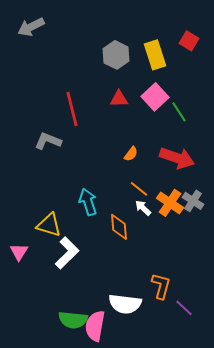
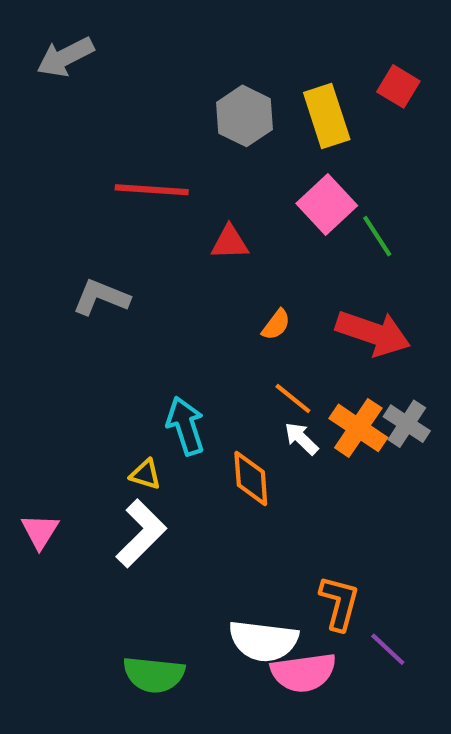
red triangle: (119, 99) -> (230, 242), moved
red line: (72, 109) -> (152, 190), moved, turned -72
yellow triangle: (49, 225) -> (145, 474), moved, size x0.6
pink semicircle: (95, 326) -> (303, 672), moved, turned -108

